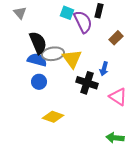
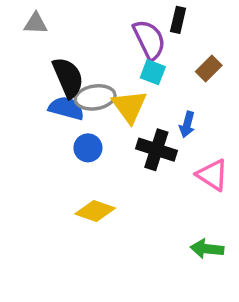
gray triangle: (20, 13) -> (36, 23), turned -48
cyan square: (67, 13) -> (153, 72), moved
blue circle: (39, 82) -> (88, 148), moved

